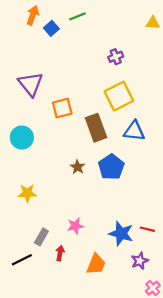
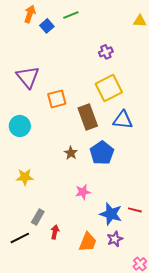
pink star: (75, 226) -> (83, 192), moved
purple star: (140, 261) -> (115, 239), moved

